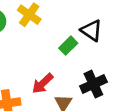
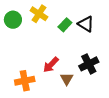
green rectangle: (68, 46) -> (65, 25), moved

